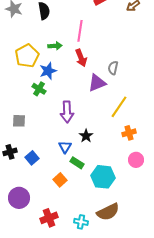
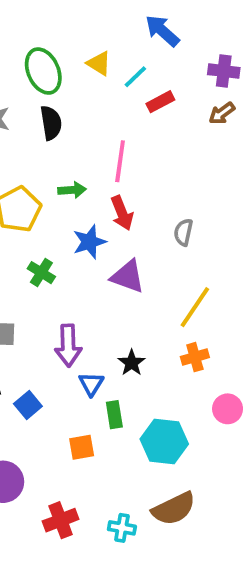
blue star: (48, 71) -> (89, 242), moved
purple triangle: (97, 83) -> (128, 276), moved, turned 42
purple arrow: (67, 112) -> (68, 346), moved
orange cross: (129, 133) -> (195, 357), moved
green rectangle: (77, 163) -> (114, 415), turned 48
orange square: (60, 180) -> (82, 447), turned 32

